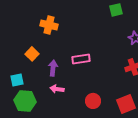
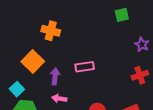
orange square: (32, 54) -> (33, 61), size x1.5
cyan square: (17, 80) -> (17, 89), turned -32

